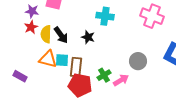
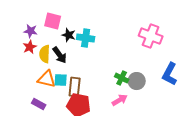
cyan cross: (105, 16) -> (86, 38), moved
black star: (88, 37) -> (69, 35), moved
green cross: (104, 75) -> (122, 78), moved, turned -32
purple rectangle: (20, 76) -> (39, 104), moved

